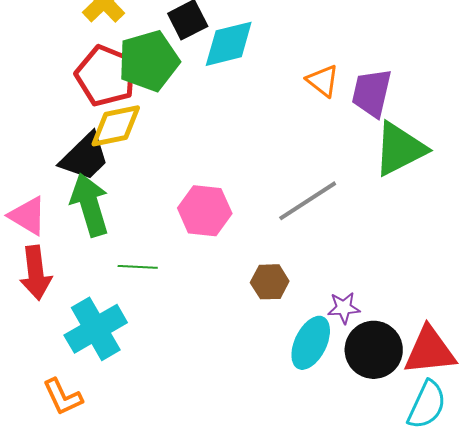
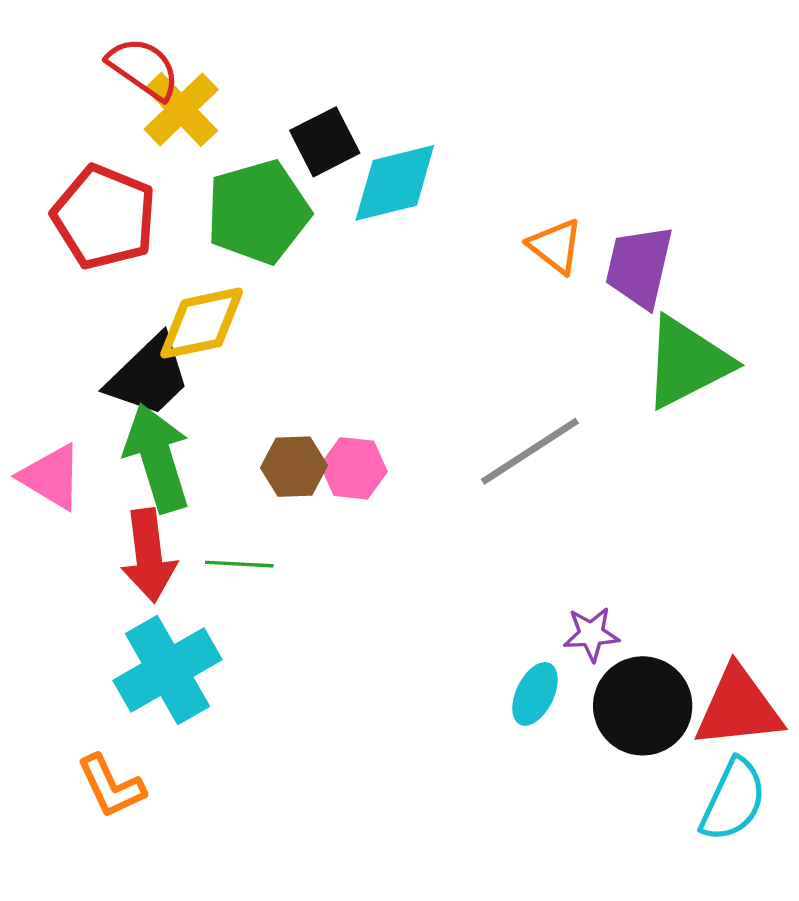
red pentagon: (106, 76) -> (104, 217), moved
pink hexagon: (205, 211) -> (354, 468), size x0.7
red arrow: (36, 273) -> (149, 555), moved
brown hexagon: (270, 282) -> (294, 467), moved
cyan ellipse: (311, 343) -> (535, 694), size x0.7

